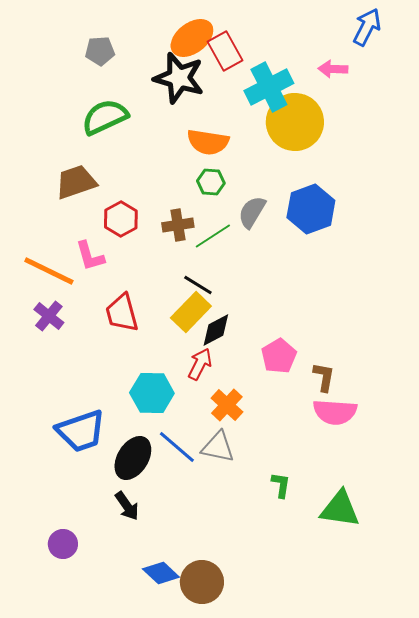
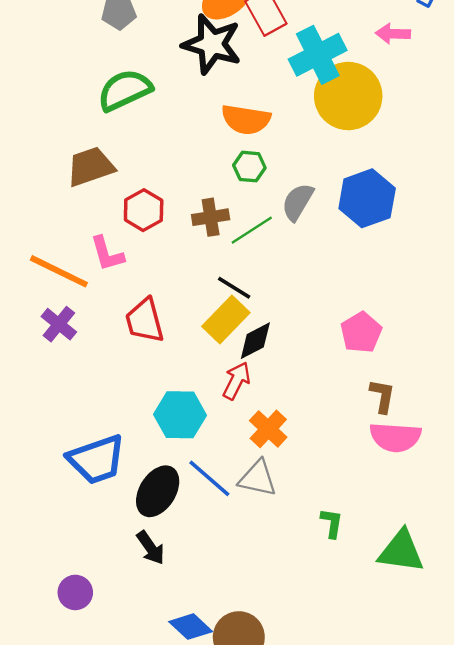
pink pentagon: (279, 356) -> (361, 332), moved

